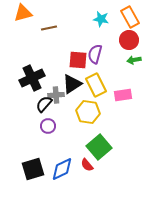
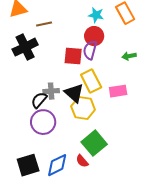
red circle: (129, 40) -> (94, 36), moved
black cross: (32, 78) -> (25, 47), moved
black triangle: (72, 84) -> (74, 93), moved, turned -45
purple circle: (48, 126) -> (43, 122), size x1.6

